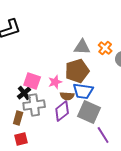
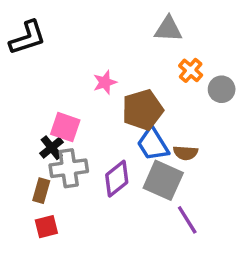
gray triangle: (82, 47) -> (168, 29), moved
pink star: (55, 82) -> (105, 82), moved
blue trapezoid: (83, 91) -> (153, 144), turned 50
brown semicircle: (67, 96) -> (186, 153), moved

